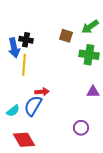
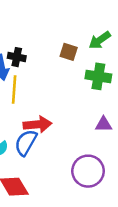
red arrow: (42, 92) -> (37, 124), size x1.5
purple circle: (81, 128) -> (88, 171), size x1.6

